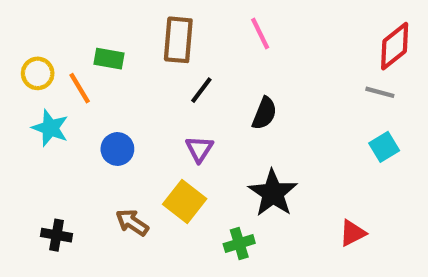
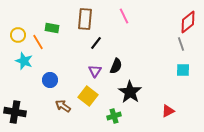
gray line: (380, 92) -> (181, 44), turned 56
black semicircle: (264, 113) -> (116, 66), moved
cyan square: (384, 147) -> (183, 70), turned 32
blue circle: (117, 149) -> (50, 80), moved
black cross: (57, 235) -> (15, 112), moved, size x1.5

